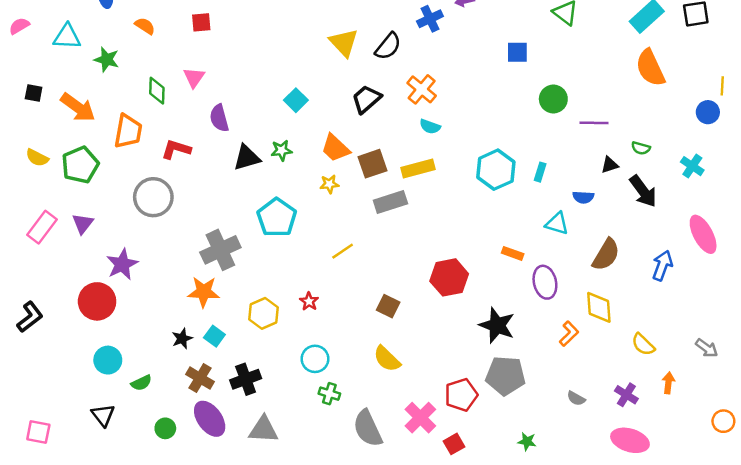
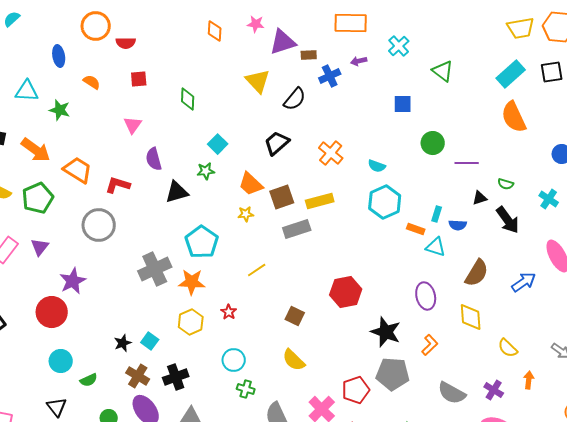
yellow triangle: (344, 43) -> (258, 81), moved
orange cross: (422, 89) -> (331, 153), moved
green diamond: (157, 91) -> (188, 99), moved
cyan semicircle: (430, 127) -> (377, 166), moved
orange trapezoid: (128, 131) -> (78, 170), turned -68
green star: (281, 150) -> (206, 171), moved
cyan rectangle: (540, 172) -> (437, 214), moved
orange rectangle: (513, 253) -> (416, 229), moved
blue arrow: (662, 265) -> (524, 282), turned 35
orange star: (204, 292) -> (192, 282), moved
orange L-shape: (569, 334) -> (430, 345), moved
gray semicircle: (576, 398) -> (452, 393), size x1.8

